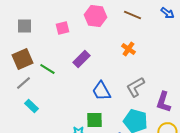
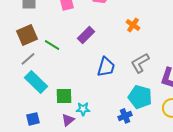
blue trapezoid: (101, 91) -> (106, 67), turned -135
cyan rectangle: (31, 106) -> (36, 82), size x1.6
green square: (94, 120) -> (64, 96), moved

